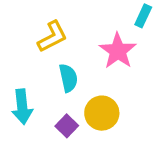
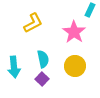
cyan semicircle: (68, 78) -> (43, 59), moved
yellow circle: (102, 113) -> (75, 66), moved

